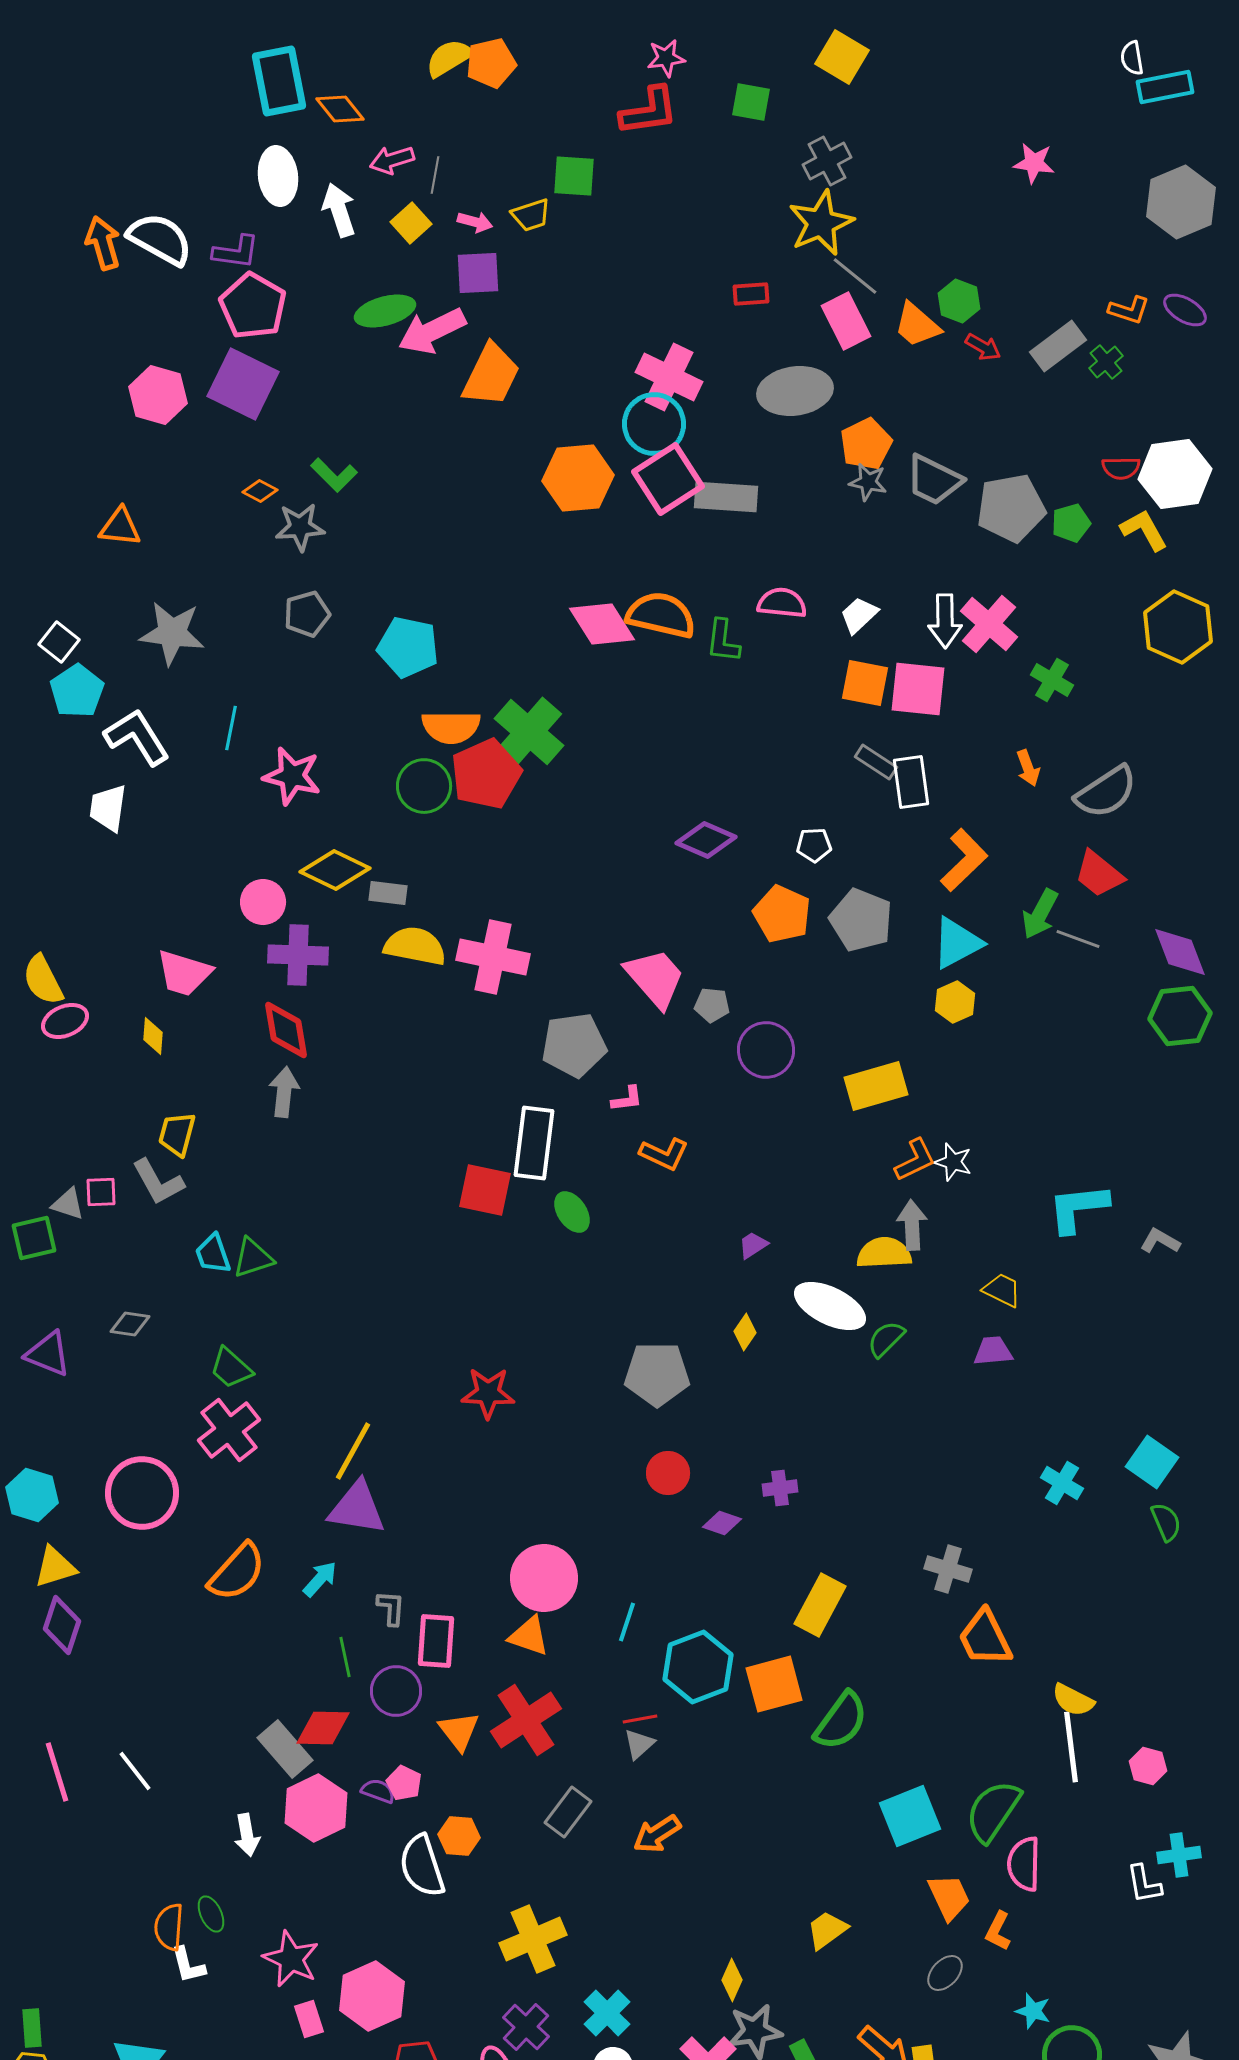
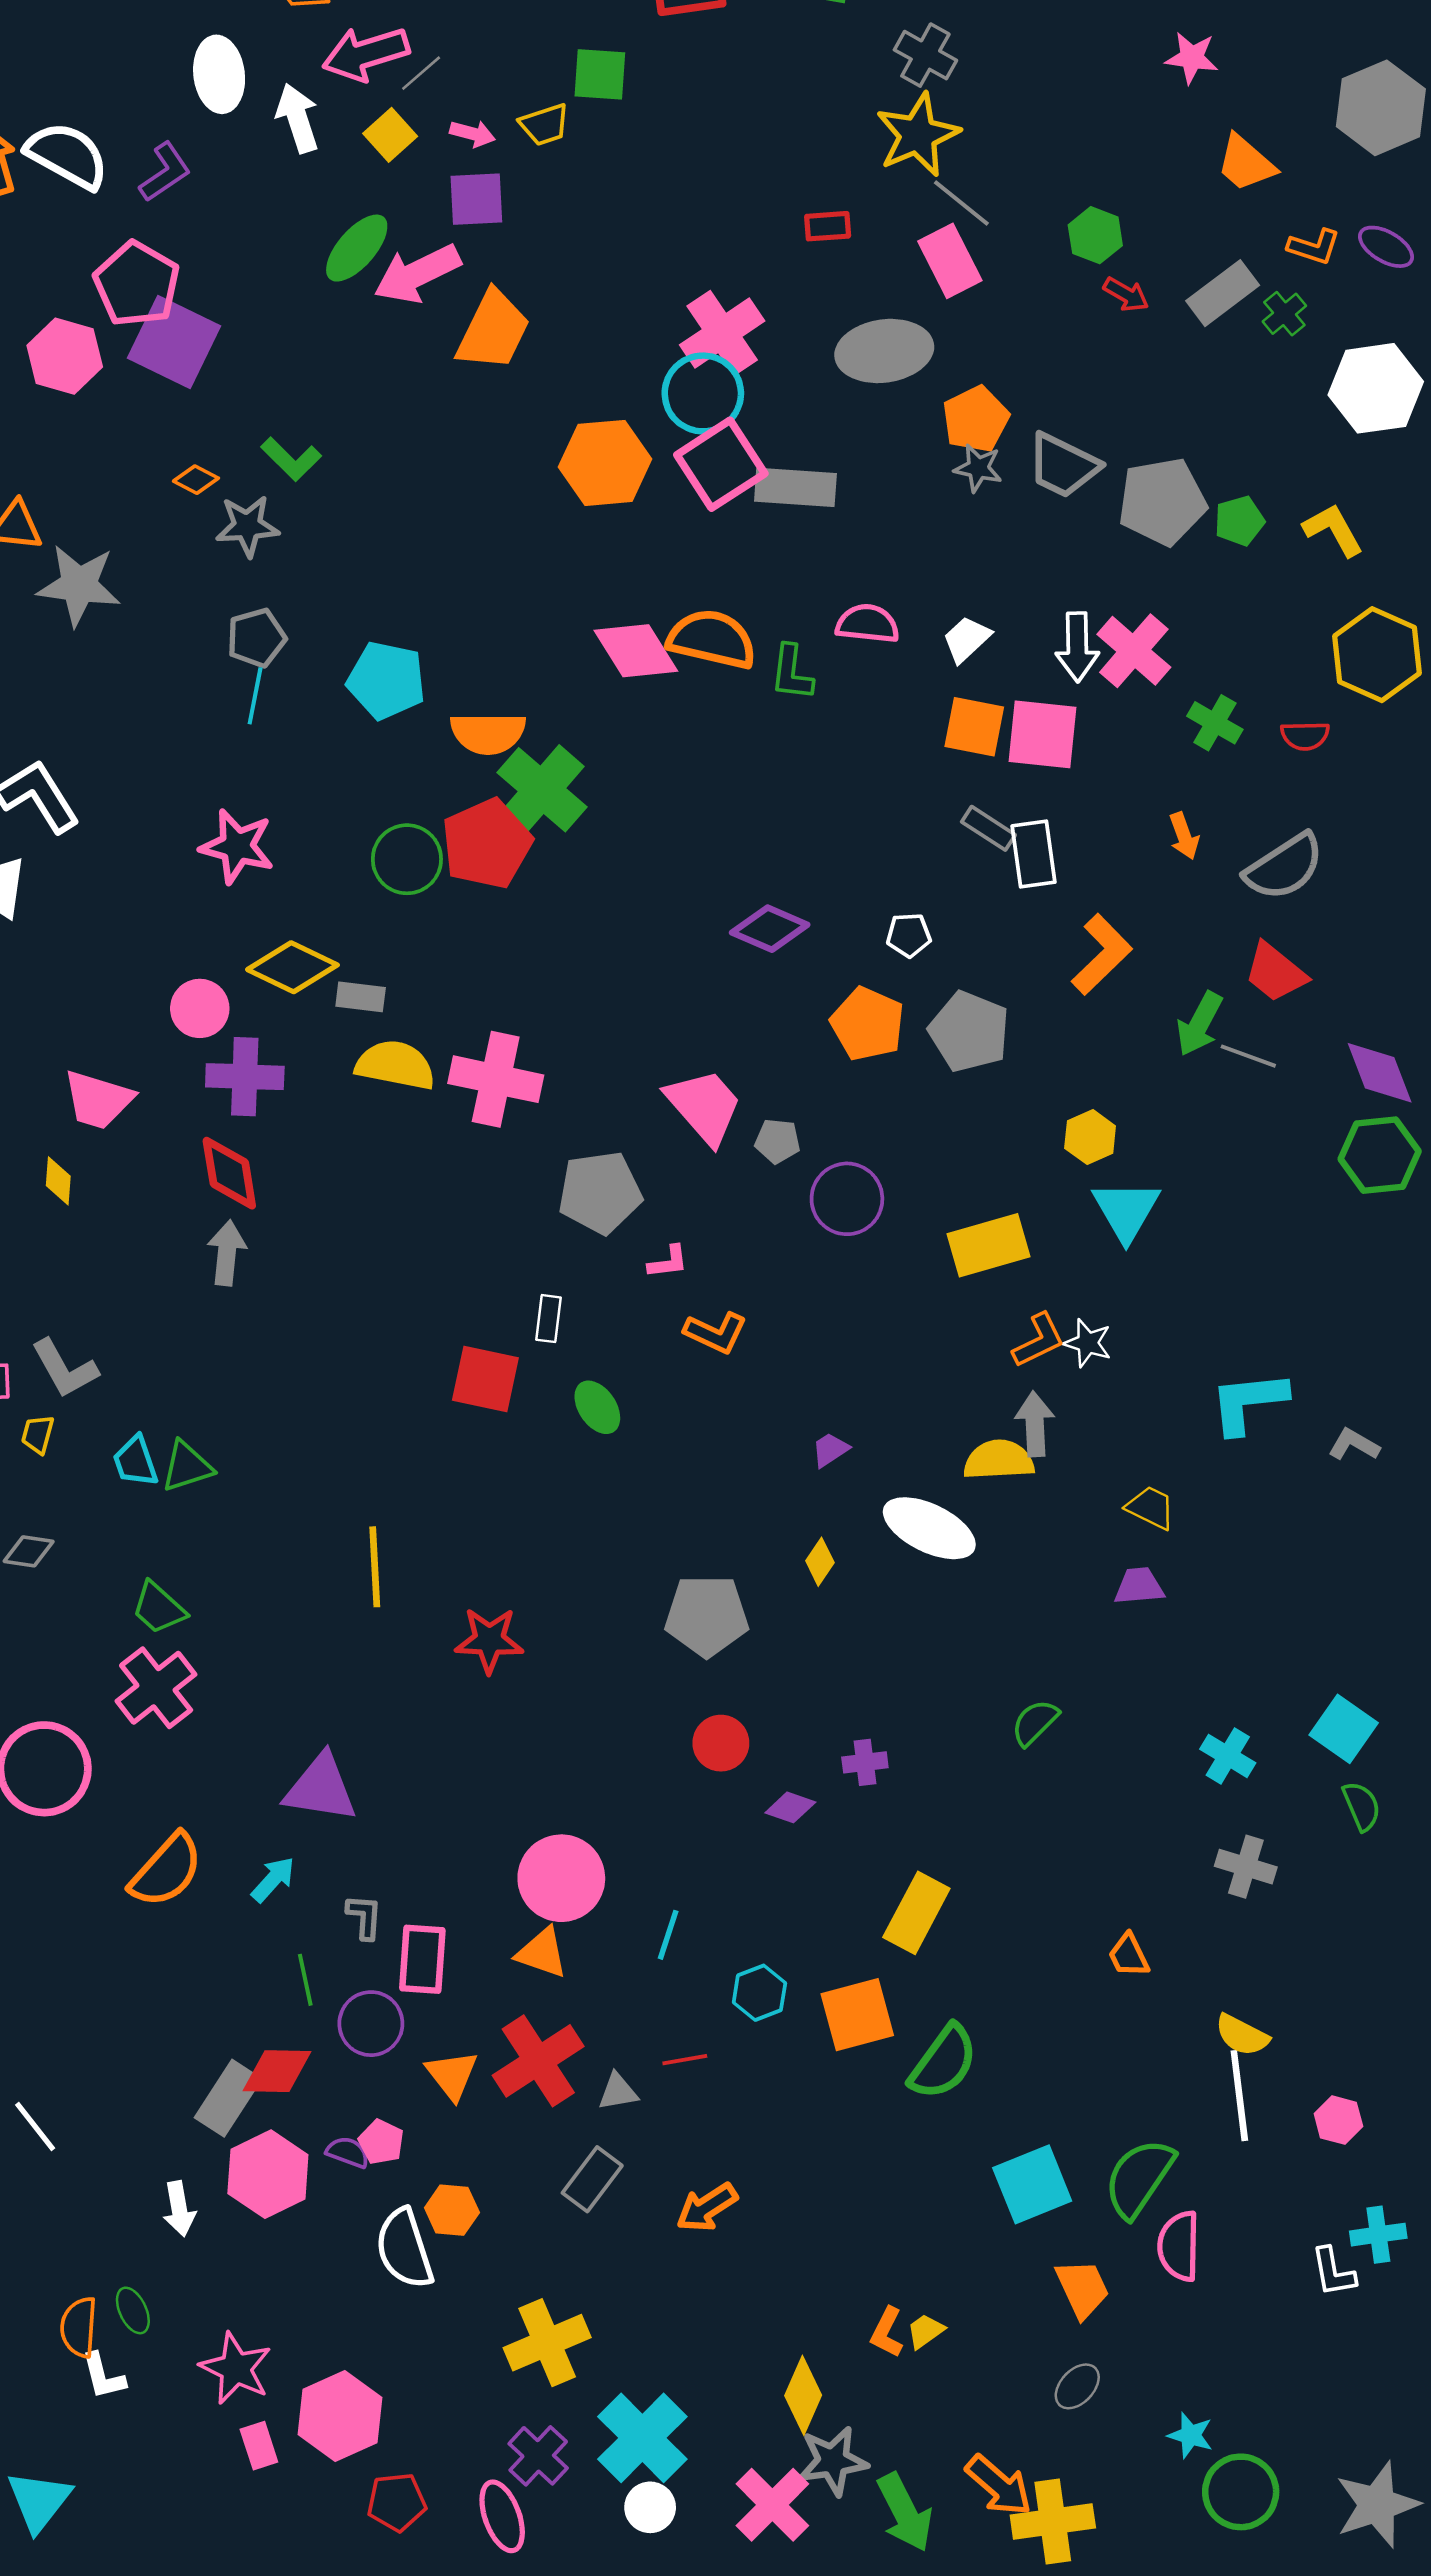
pink arrow: (392, 160) -> (366, 54), size x1.5
gray cross: (827, 161) -> (925, 55), turned -33
gray line: (435, 175) -> (421, 73), turned 39
purple L-shape: (236, 252) -> (165, 172), turned -42
pink pentagon: (253, 306) -> (137, 284), moved
green ellipse: (385, 311) -> (357, 248), turned -34
orange trapezoid: (917, 325) -> (1246, 163), moved
pink cross: (669, 377) -> (722, 333), turned 30
red semicircle: (1121, 468) -> (1305, 736), moved
white hexagon: (1175, 474) -> (1376, 388), moved
gray star: (172, 633) -> (79, 585), moved
orange semicircle: (451, 727) -> (488, 733), moved
cyan line: (231, 728) -> (255, 696), moved
cyan triangle: (957, 943) -> (1126, 1210), moved, turned -32
yellow trapezoid: (177, 1134) -> (38, 1434), moved, size x0.7
white rectangle: (534, 1143) -> (548, 1319), size x0.5
green semicircle: (886, 1339) -> (1035, 1722), moved
yellow line: (353, 1451) -> (375, 1567), moved, turned -32
gray cross: (948, 1569) -> (1246, 1867), moved
orange trapezoid: (985, 1638) -> (1129, 1955), size x0.6
cyan hexagon: (698, 1667) -> (759, 1993), size x0.6
gray triangle: (639, 1744) -> (618, 2092), moved, turned 32
gray rectangle: (285, 1749) -> (228, 2098), turned 74
yellow trapezoid: (827, 1930) -> (925, 2331), size x0.7
orange L-shape: (998, 1931) -> (887, 2332), moved
yellow diamond: (732, 1980) -> (803, 2395), size x1.4
cyan cross: (607, 2013) -> (642, 2438), size x1.5

